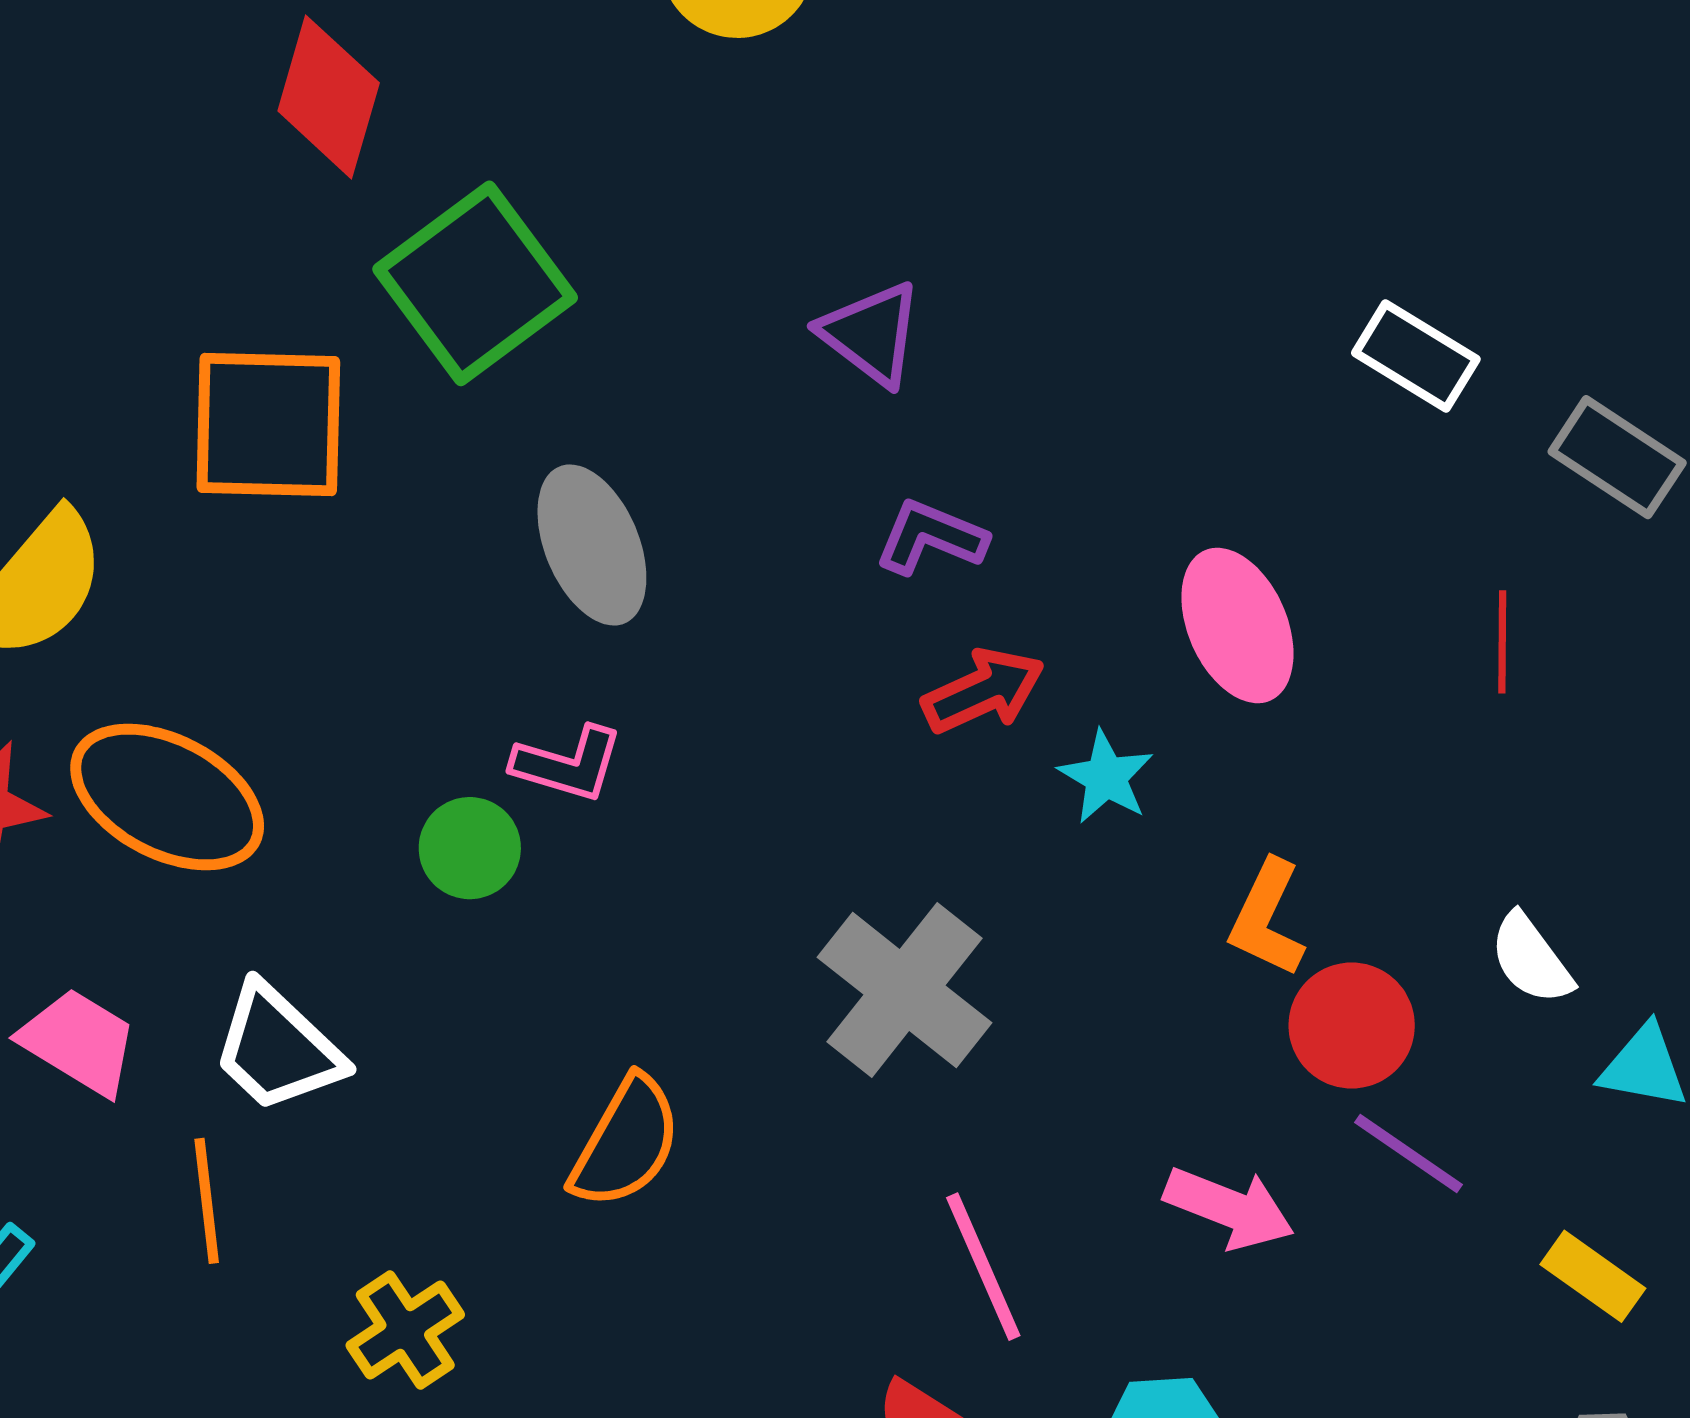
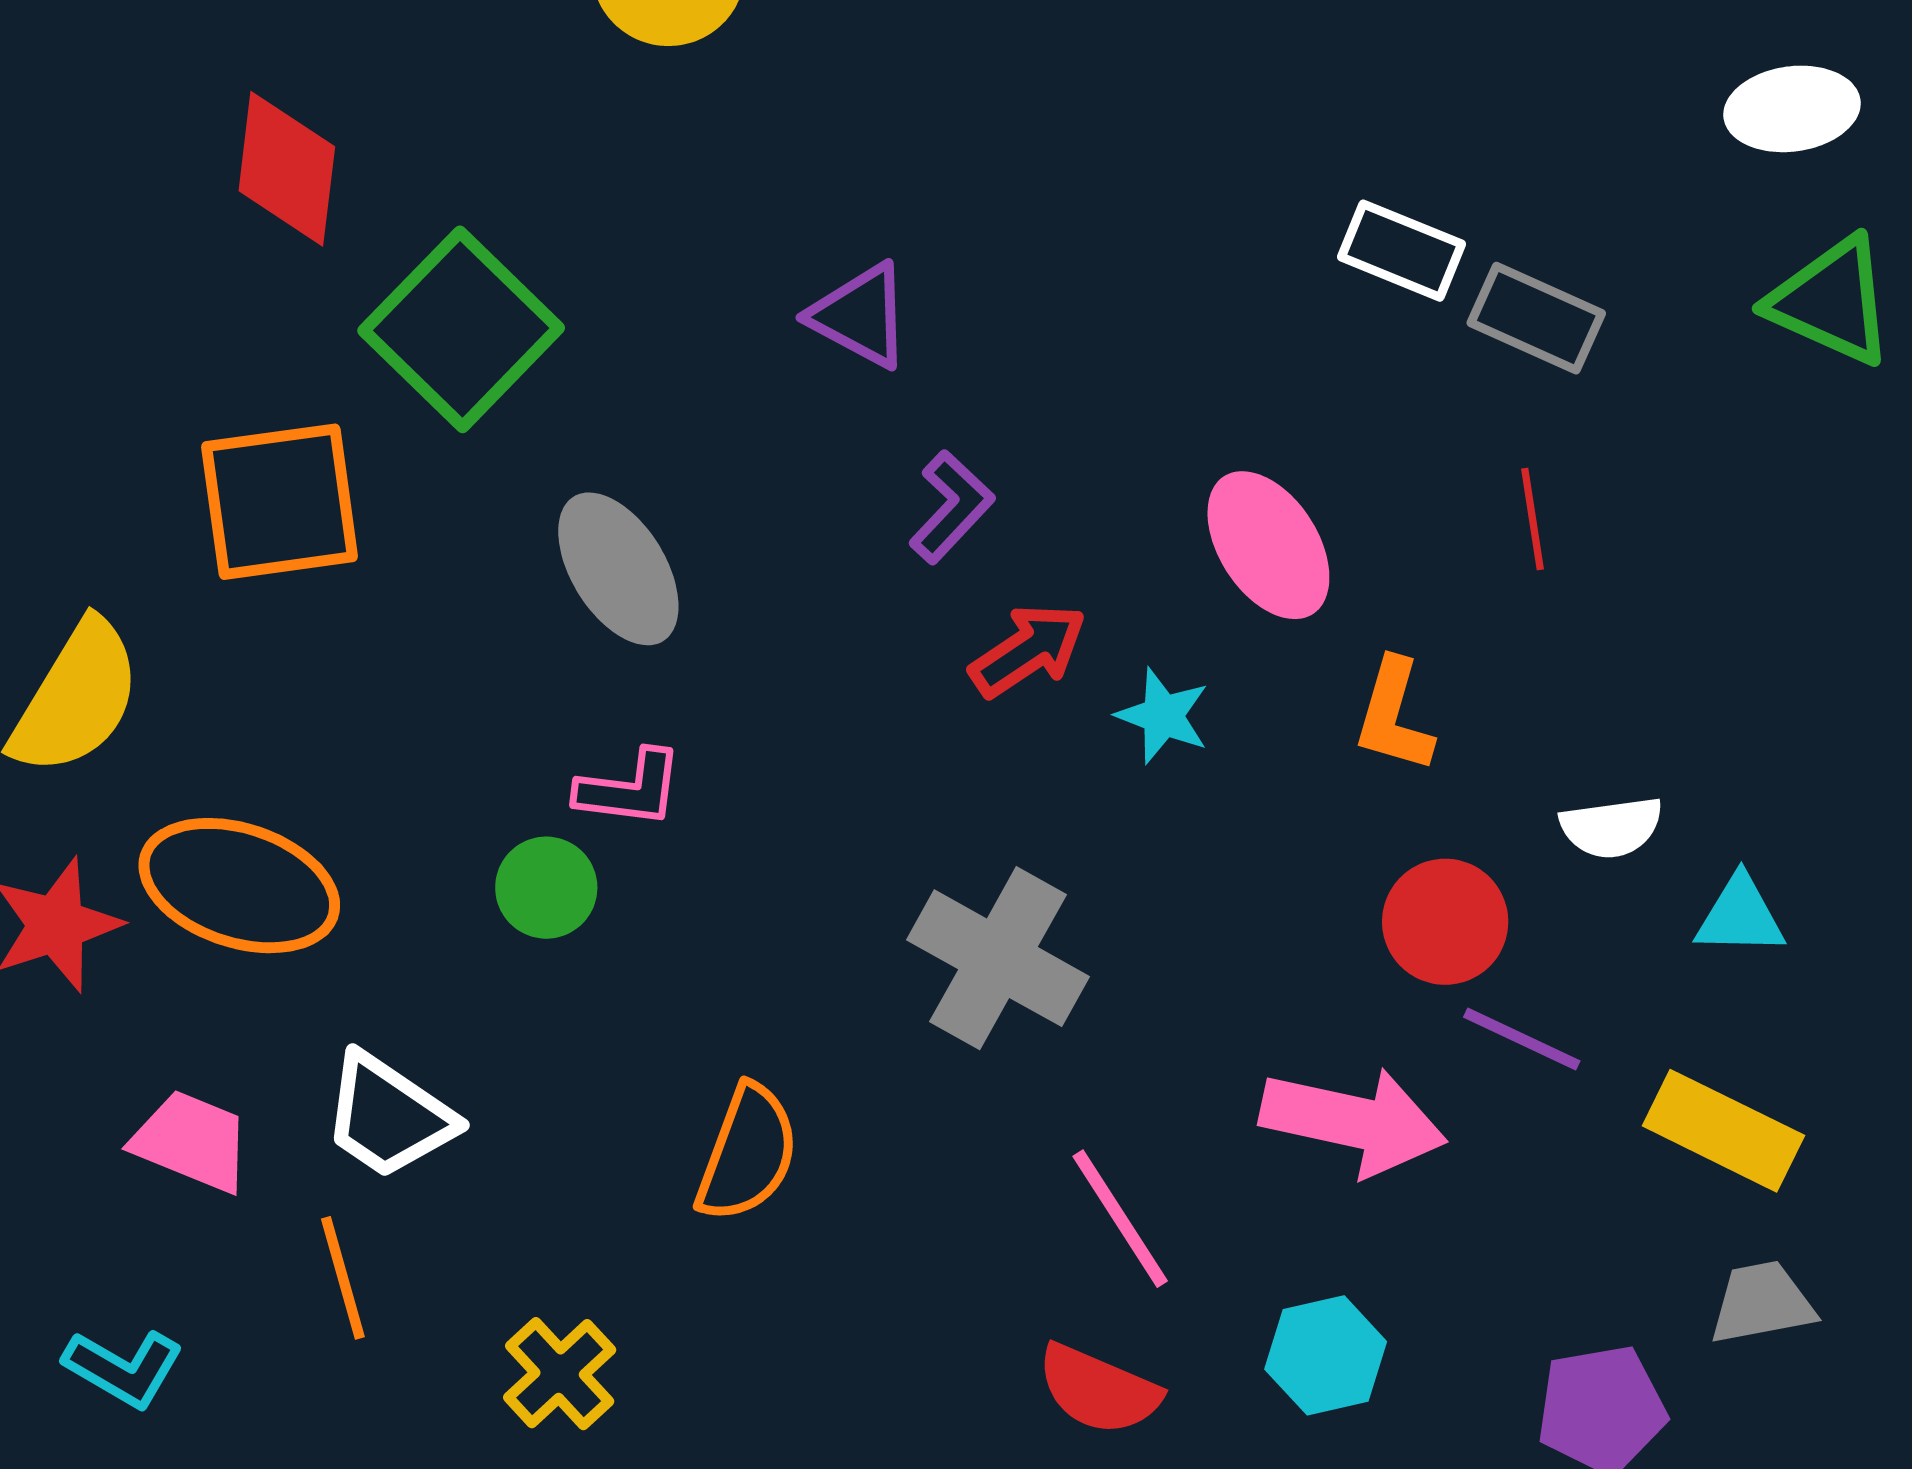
gray rectangle: (1617, 457) -> (1536, 318), moved
purple L-shape: (931, 537) -> (952, 507), turned 120
orange L-shape: (1267, 918) -> (1394, 716), moved
white semicircle: (1531, 959) -> (1611, 827), turned -52
pink arrow: (1229, 1208) -> (1353, 1121), size x1.4
yellow rectangle: (1593, 1276) -> (1723, 1131), size x1.5

